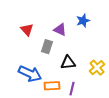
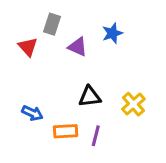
gray rectangle: (47, 47) -> (52, 24), moved
blue arrow: (30, 74) -> (32, 113), size x0.6

